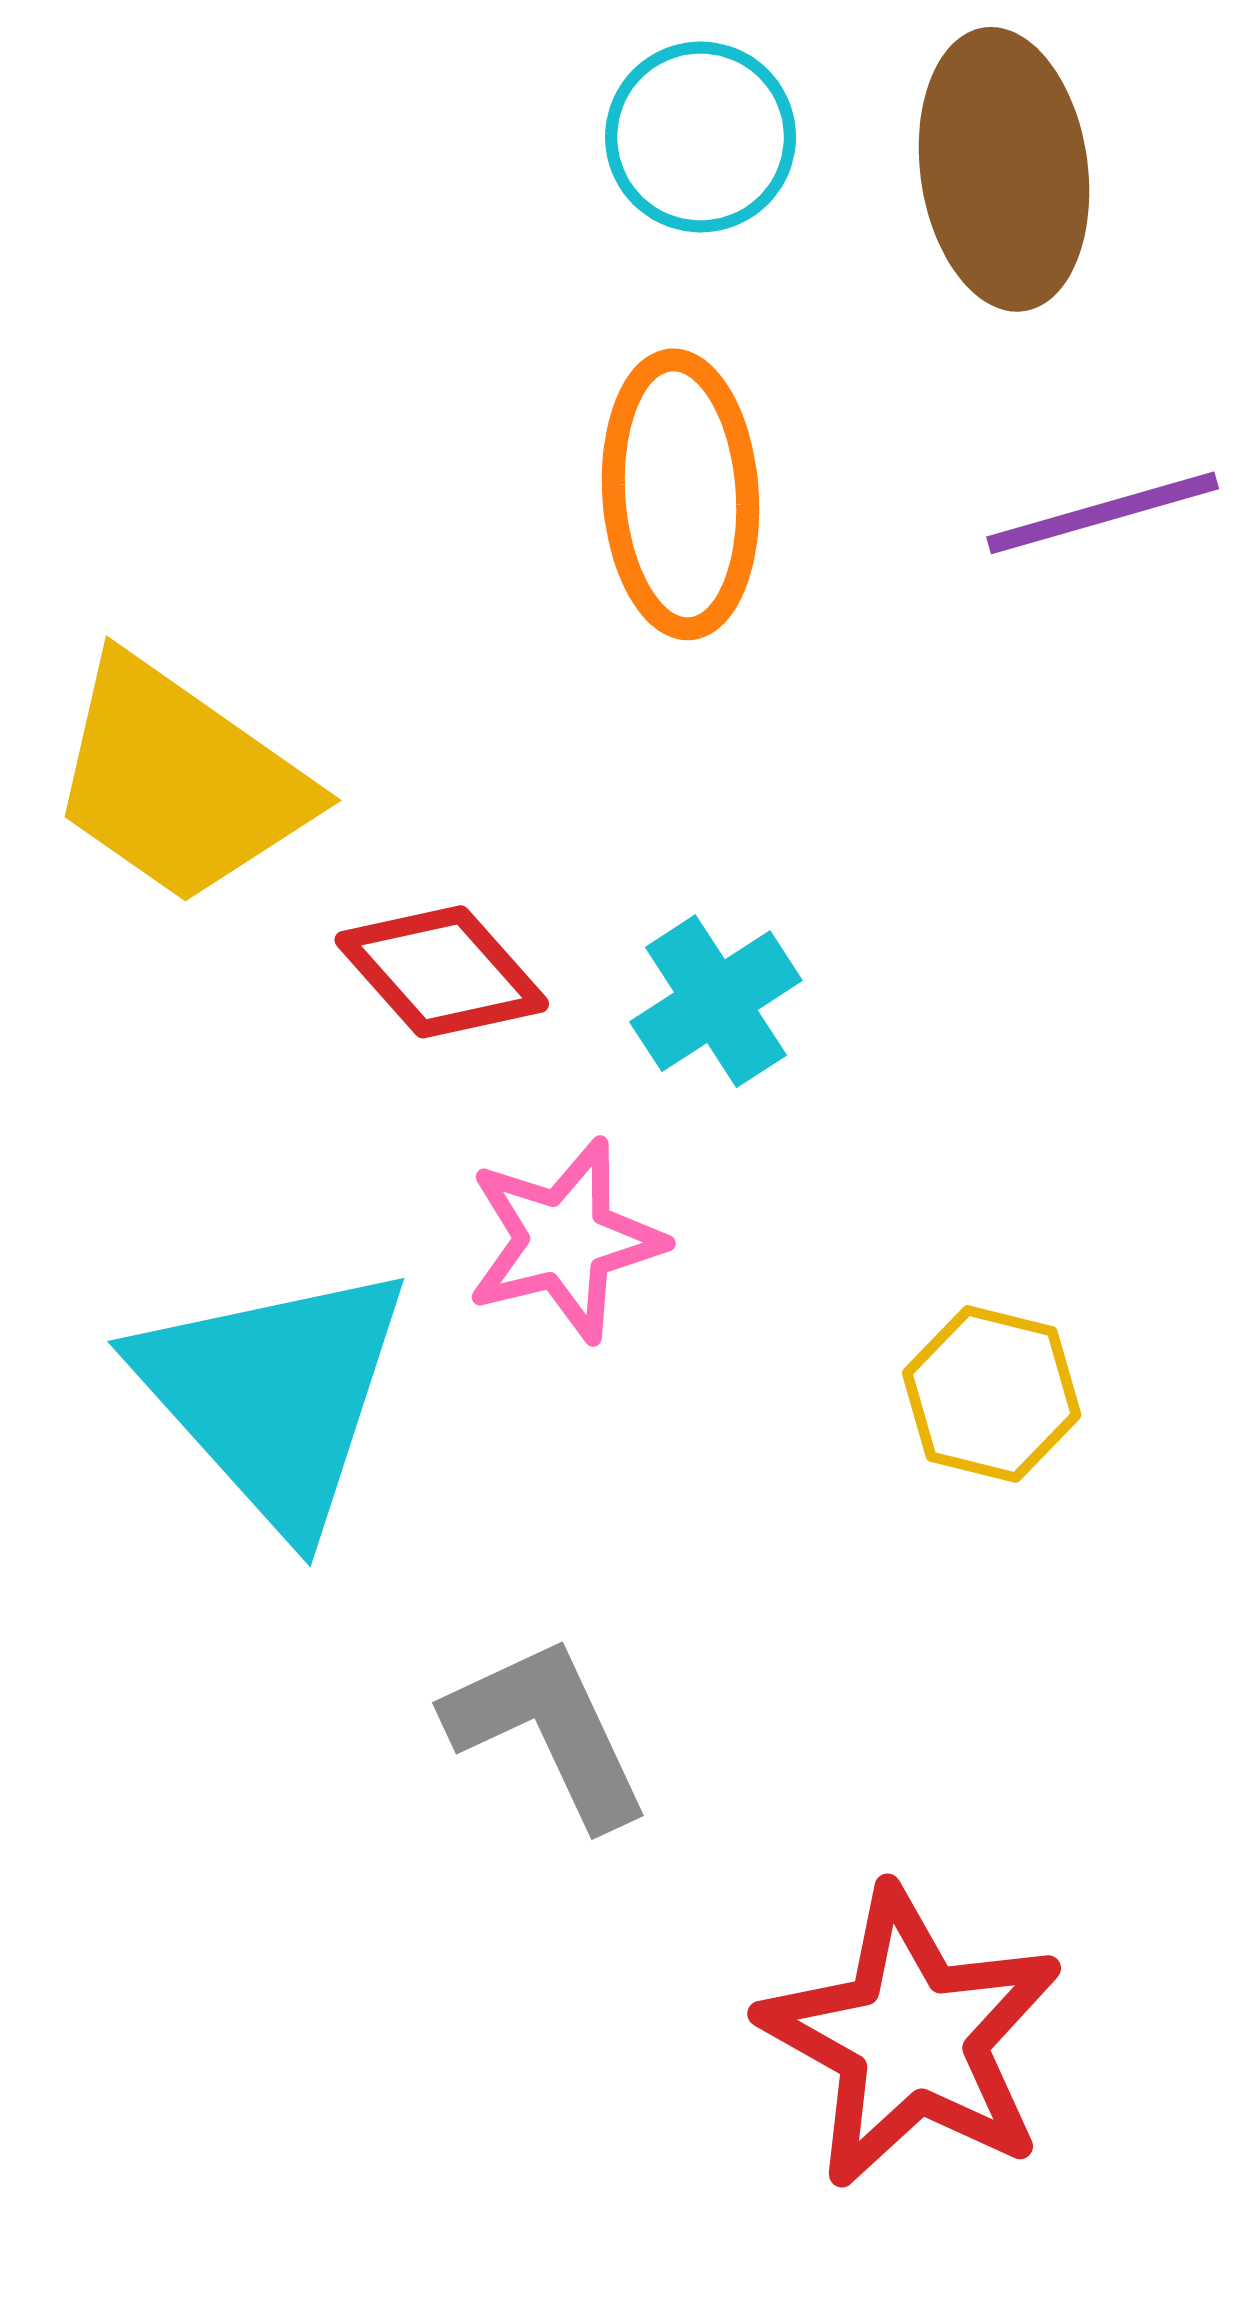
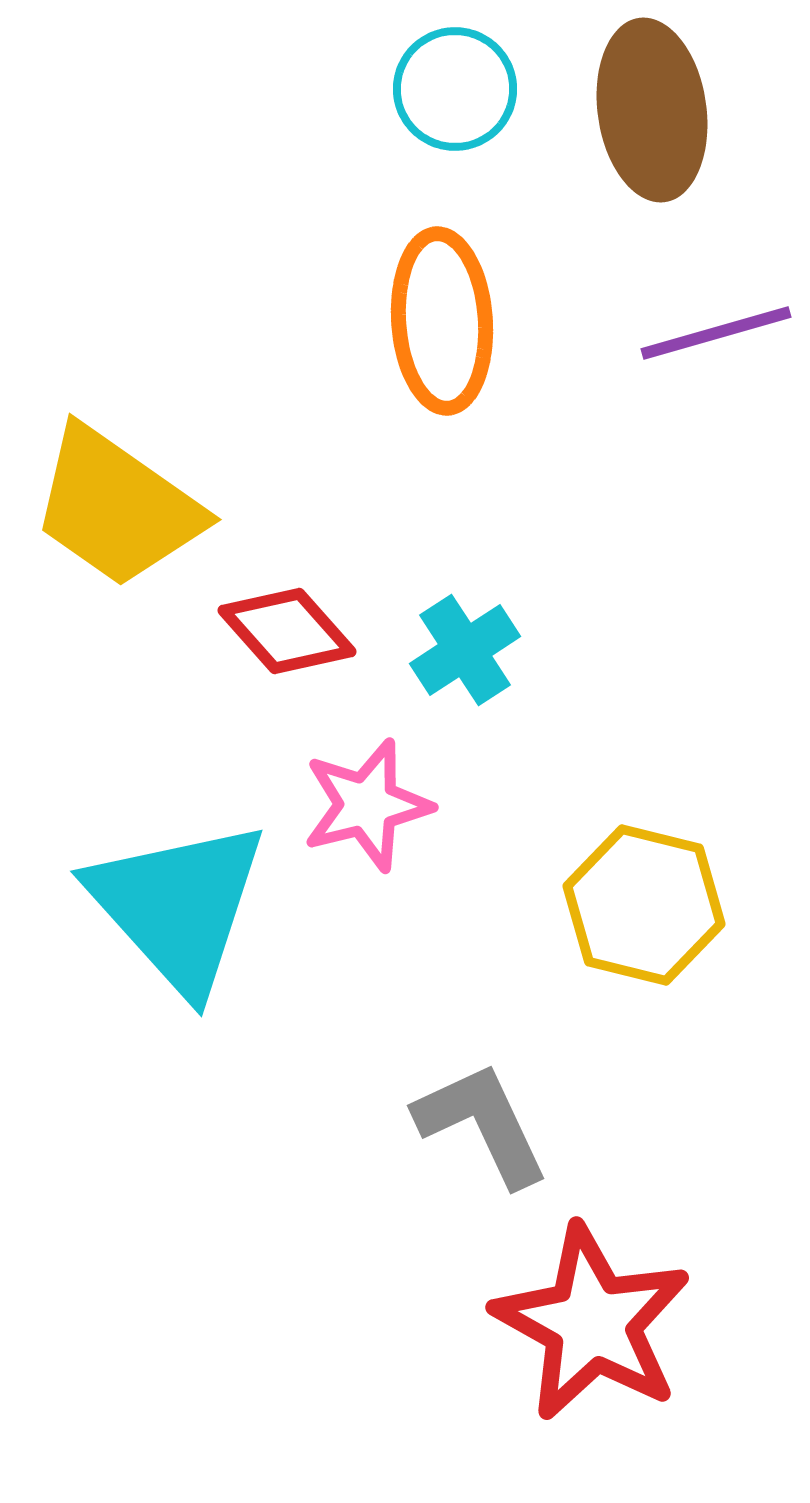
yellow hexagon: (992, 1394) -> (644, 905), size x1.4
gray L-shape: (548, 1731) -> (482, 1124), moved

